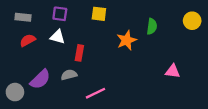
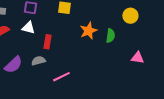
yellow circle: (192, 21) -> (130, 16), moved
green semicircle: (152, 26) -> (110, 36), moved
pink triangle: (173, 71) -> (137, 58), moved

